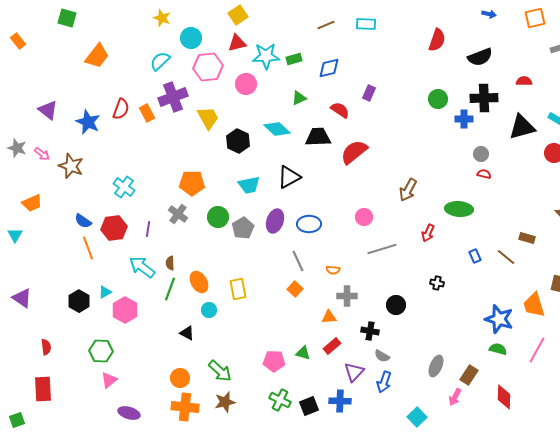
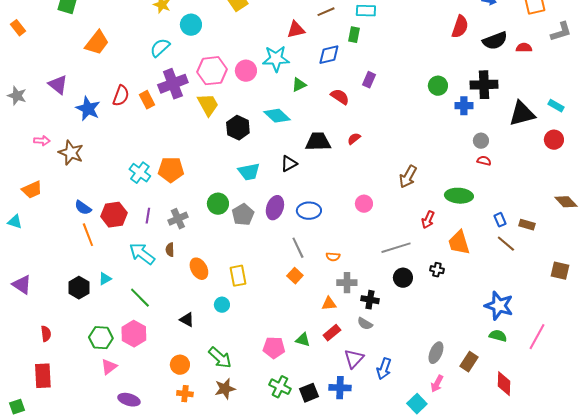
red semicircle: (437, 40) -> (460, 27), moved
red triangle: (237, 43) -> (296, 30), moved
cyan star: (266, 56) -> (276, 59), moved
black semicircle: (480, 57) -> (495, 41), moved
green rectangle: (294, 59) -> (354, 35), moved, turned -63
pink hexagon: (208, 67) -> (212, 71), moved
red semicircle: (524, 81) -> (524, 48), moved
purple triangle: (48, 110) -> (58, 85), moved
black trapezoid: (318, 137) -> (318, 142), moved
gray star: (17, 148) -> (17, 96), moved
red semicircle: (354, 152) -> (354, 139), size x0.5
pink arrow: (42, 154) -> (42, 141), turned -35
black triangle: (289, 177) -> (289, 164), size x0.7
orange pentagon: (192, 183) -> (171, 170), moved
cyan cross: (124, 187) -> (140, 173), moved
gray cross: (178, 214) -> (178, 219), moved, turned 30
cyan triangle: (15, 235) -> (15, 222), turned -42
gray line: (382, 249) -> (396, 248), moved
blue rectangle: (475, 256) -> (500, 220), moved
green line: (170, 289) -> (140, 298), moved, turned -65
black circle: (396, 305) -> (403, 278), moved
orange trapezoid: (534, 305) -> (459, 243), moved
pink hexagon: (125, 310) -> (134, 334), moved
cyan circle: (209, 310) -> (222, 305), moved
black cross: (370, 331) -> (370, 300), moved
gray semicircle: (382, 356) -> (365, 324), moved
pink arrow: (455, 397) -> (437, 384), moved
orange cross: (185, 407) -> (185, 394), size x0.6

